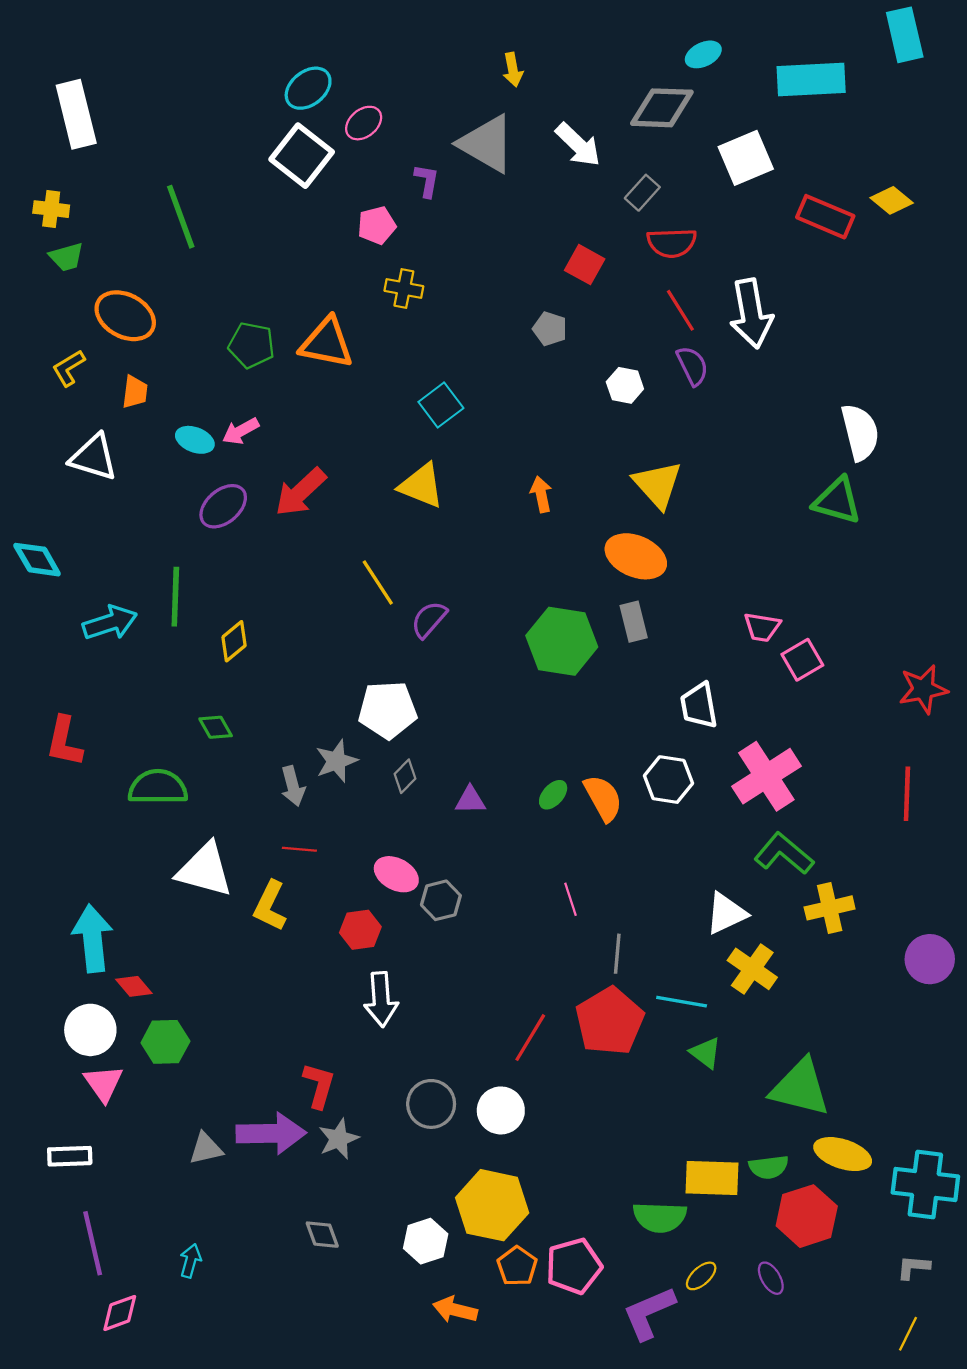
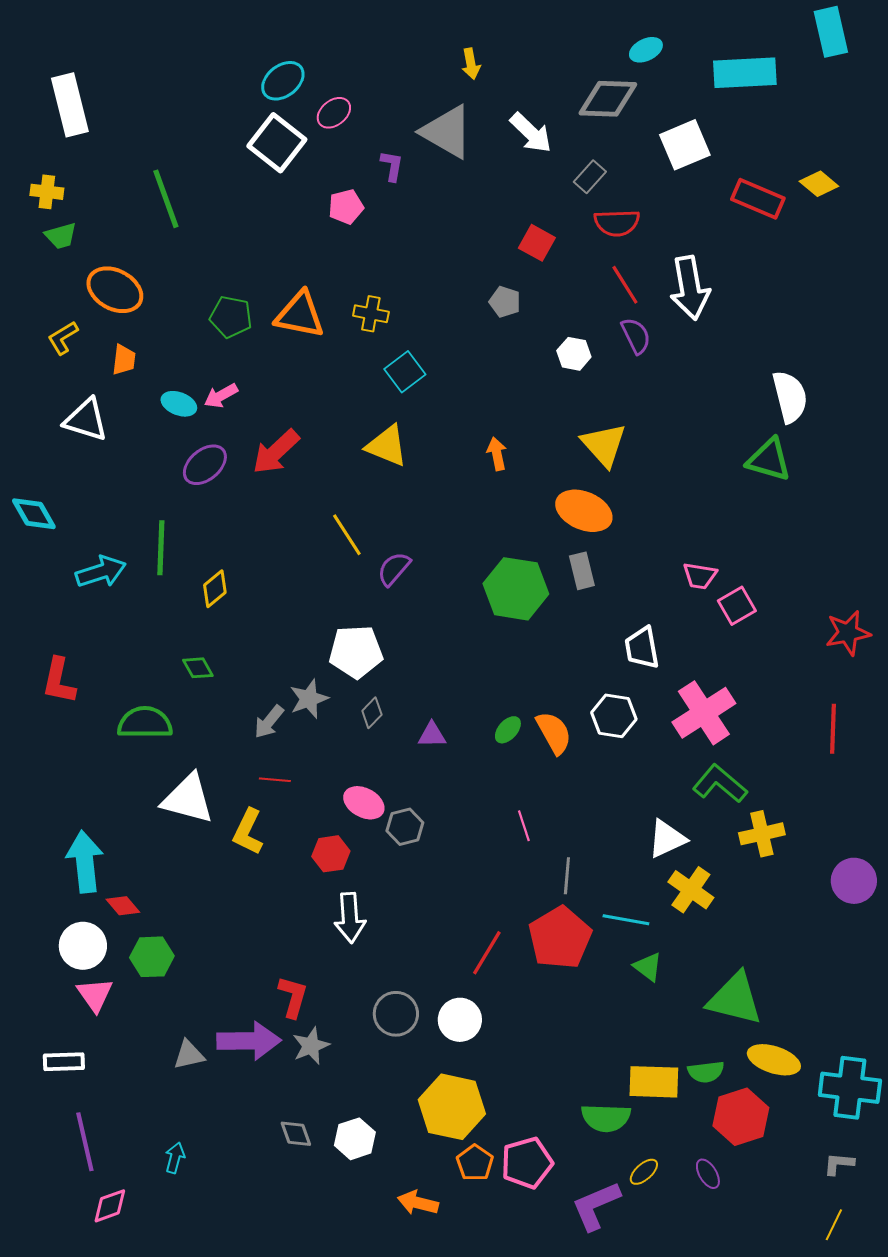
yellow cross: (404, 289) -> (371, 314), moved
gray arrow: (293, 786) -> (269, 722), turned 54
white hexagon: (426, 1241) -> (355, 1139), moved

